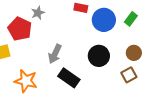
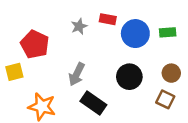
gray star: (38, 13) -> (79, 26), moved
green rectangle: (131, 19) -> (168, 32), turned 48
brown square: (129, 75) -> (165, 99), turned -35

